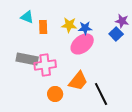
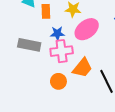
blue star: (85, 28) -> (57, 33), moved
pink cross: (45, 65) -> (62, 51), moved

